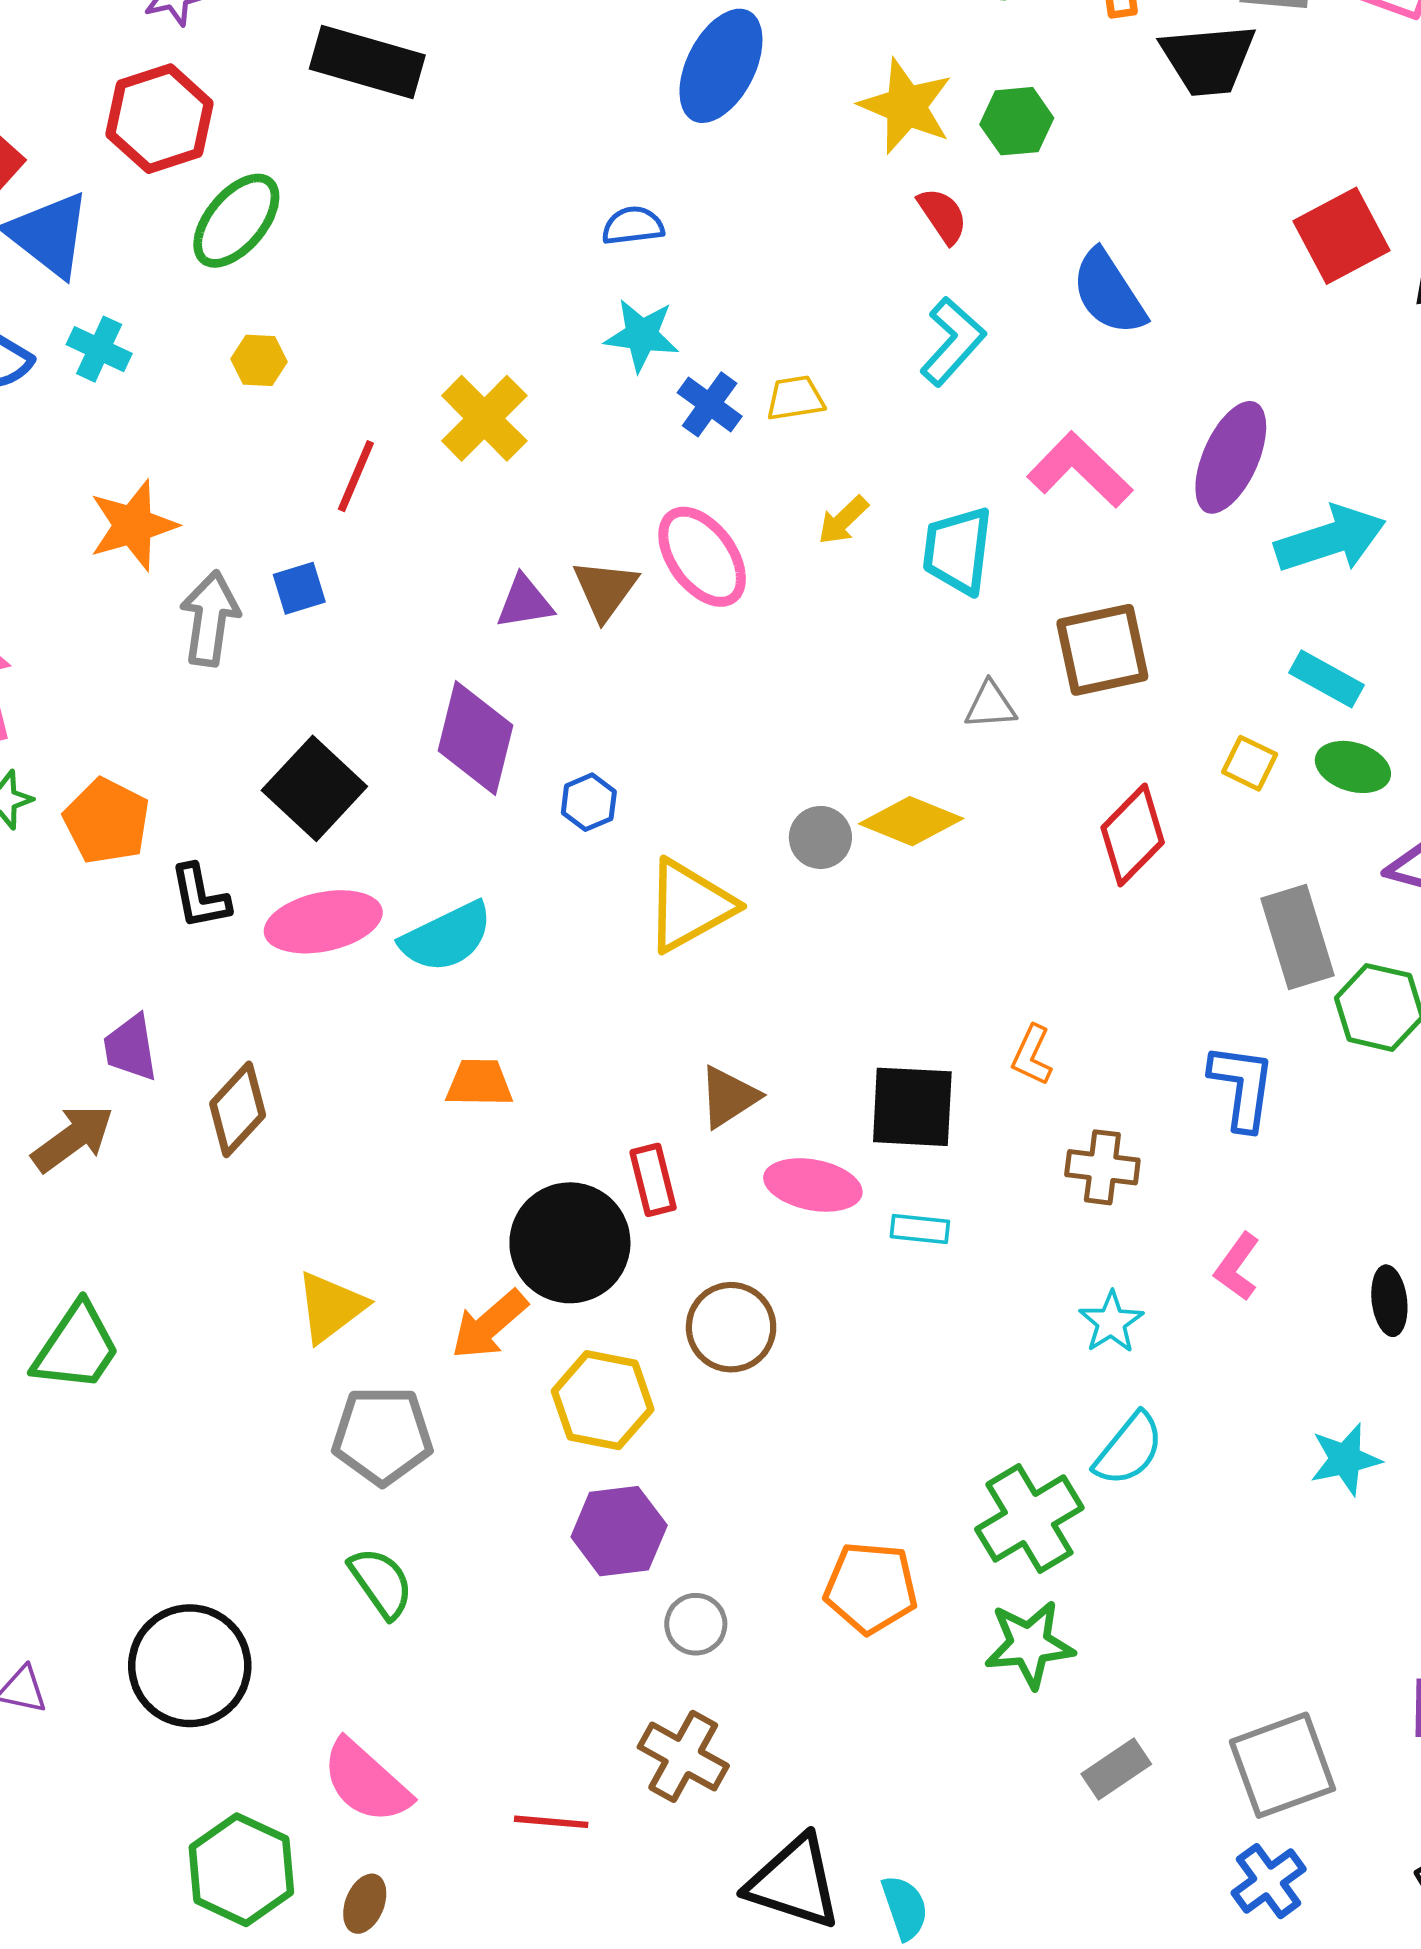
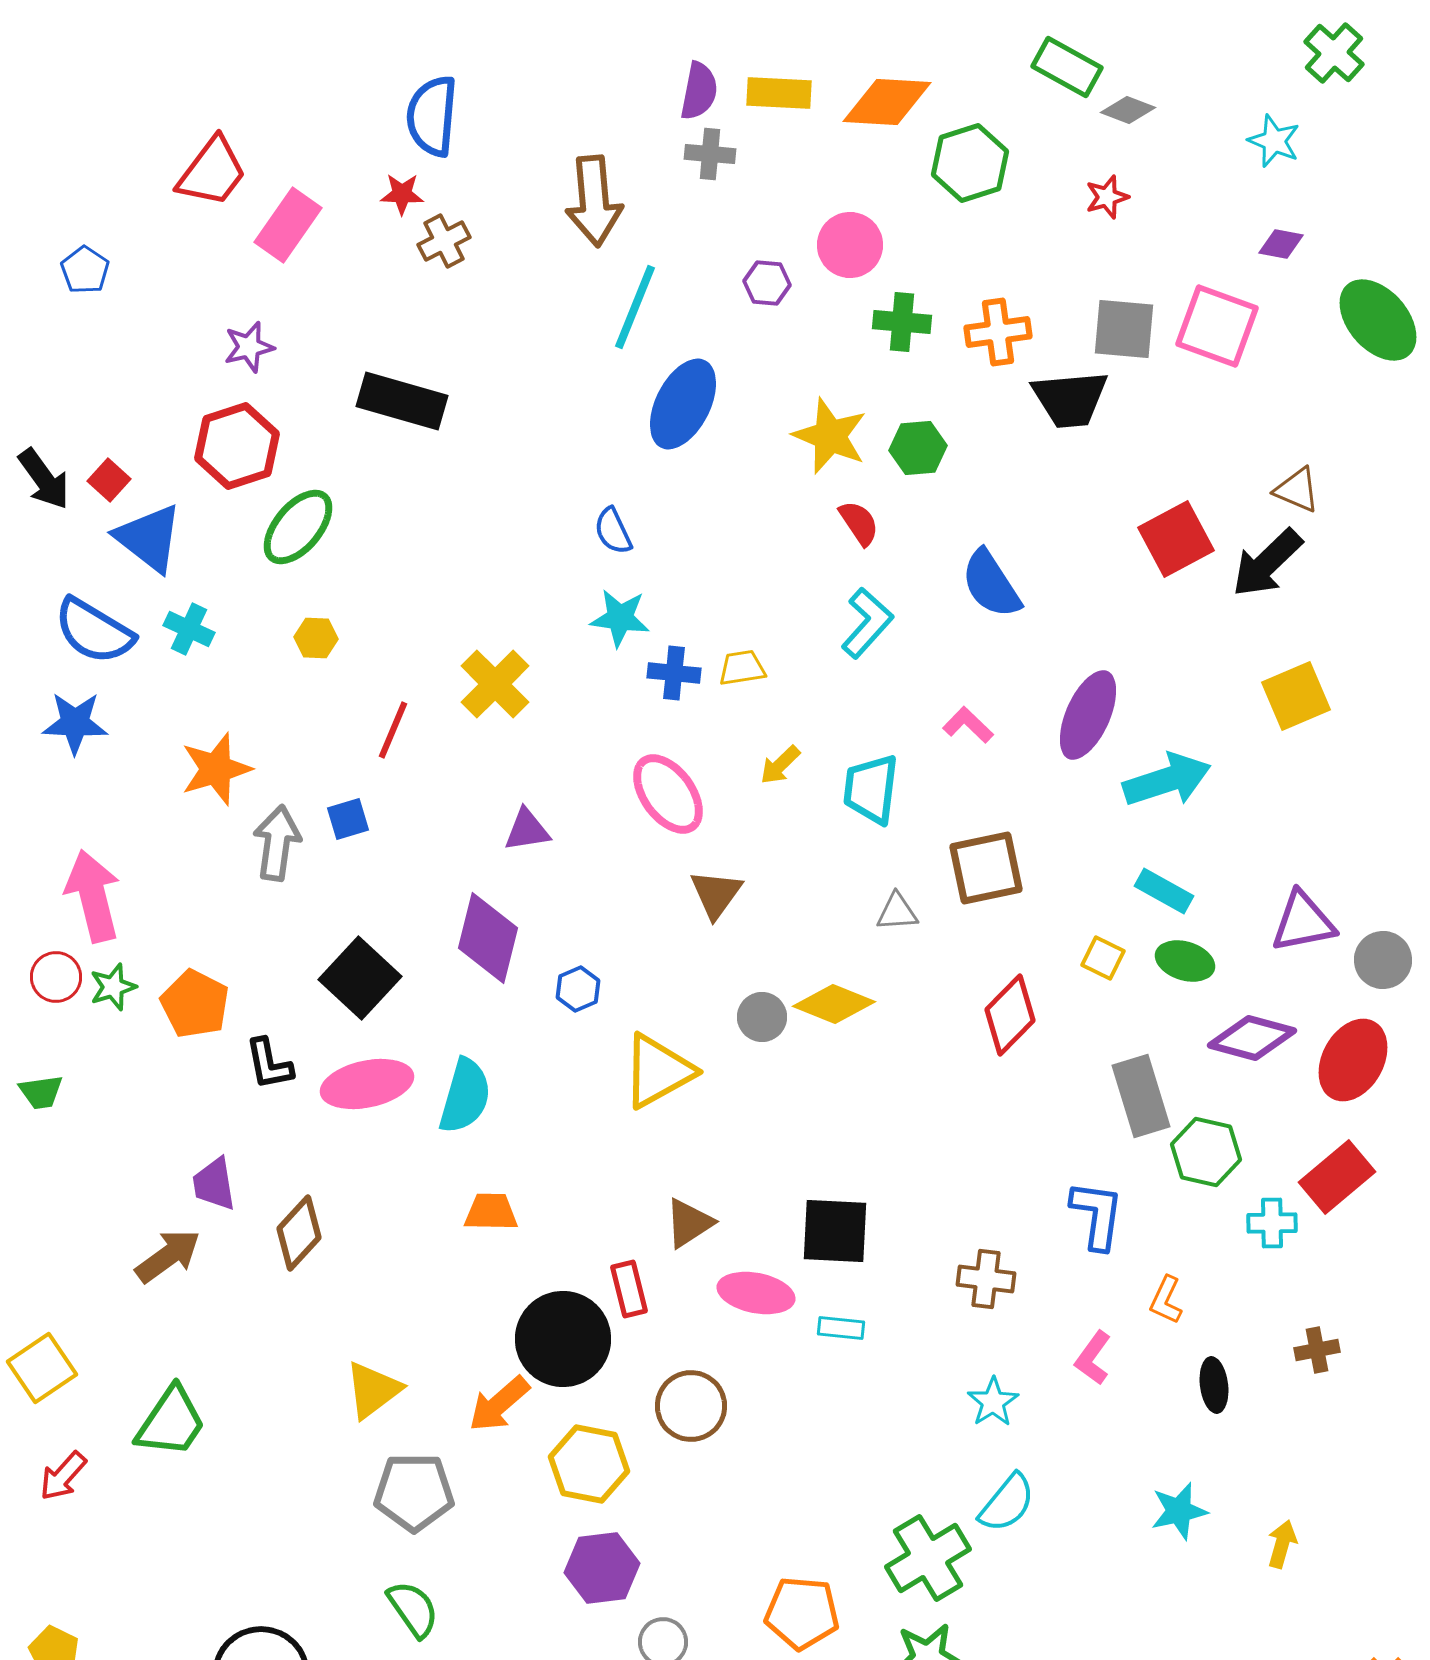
blue semicircle: (633, 226) -> (613, 531), turned -108
blue cross: (710, 404) -> (674, 673), turned -30
pink L-shape: (1080, 470) -> (968, 725), size x0.6
brown triangle: (605, 589) -> (716, 894), moved
cyan semicircle: (447, 937) -> (465, 1096), turned -48
orange L-shape: (1032, 1055) -> (1166, 1300), moved

